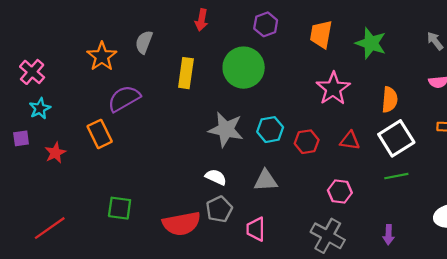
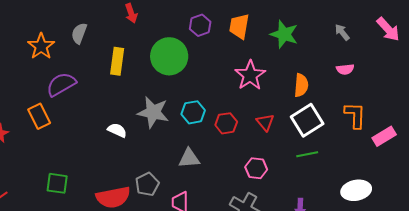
red arrow: (201, 20) -> (131, 13), turned -30
purple hexagon: (266, 24) -> (200, 25), moved
red triangle: (350, 141) -> (265, 122), turned 42
white semicircle: (216, 177) -> (117, 130), moved

